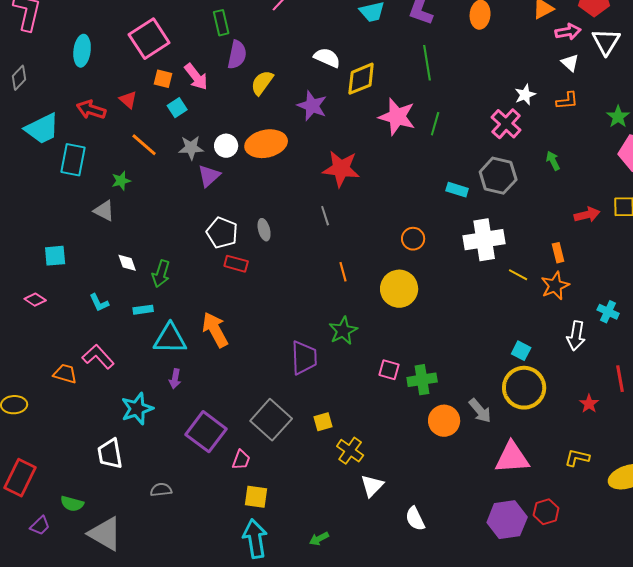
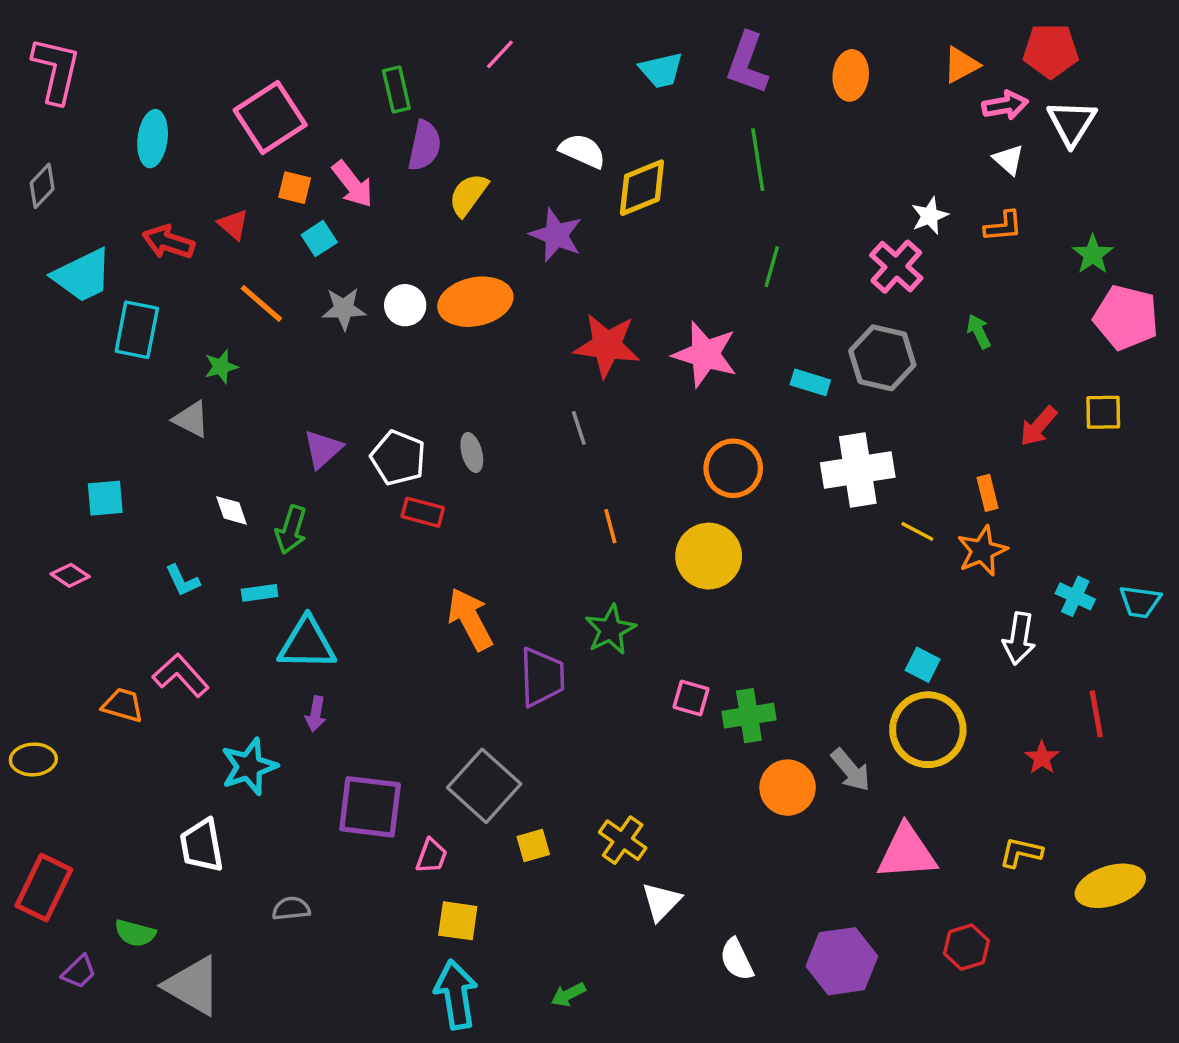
pink star: (397, 117) -> (705, 354), moved
purple triangle: (209, 176) -> (323, 449), moved
red arrow: (587, 215) -> (1038, 426), turned 145
orange circle: (413, 239) -> (733, 468), size x1.4
orange arrow: (215, 330) -> (470, 619), moved
yellow square: (323, 422) -> (533, 845), moved
purple square: (206, 432) -> (370, 807), turned -30
purple hexagon: (507, 520) -> (842, 961), moved

